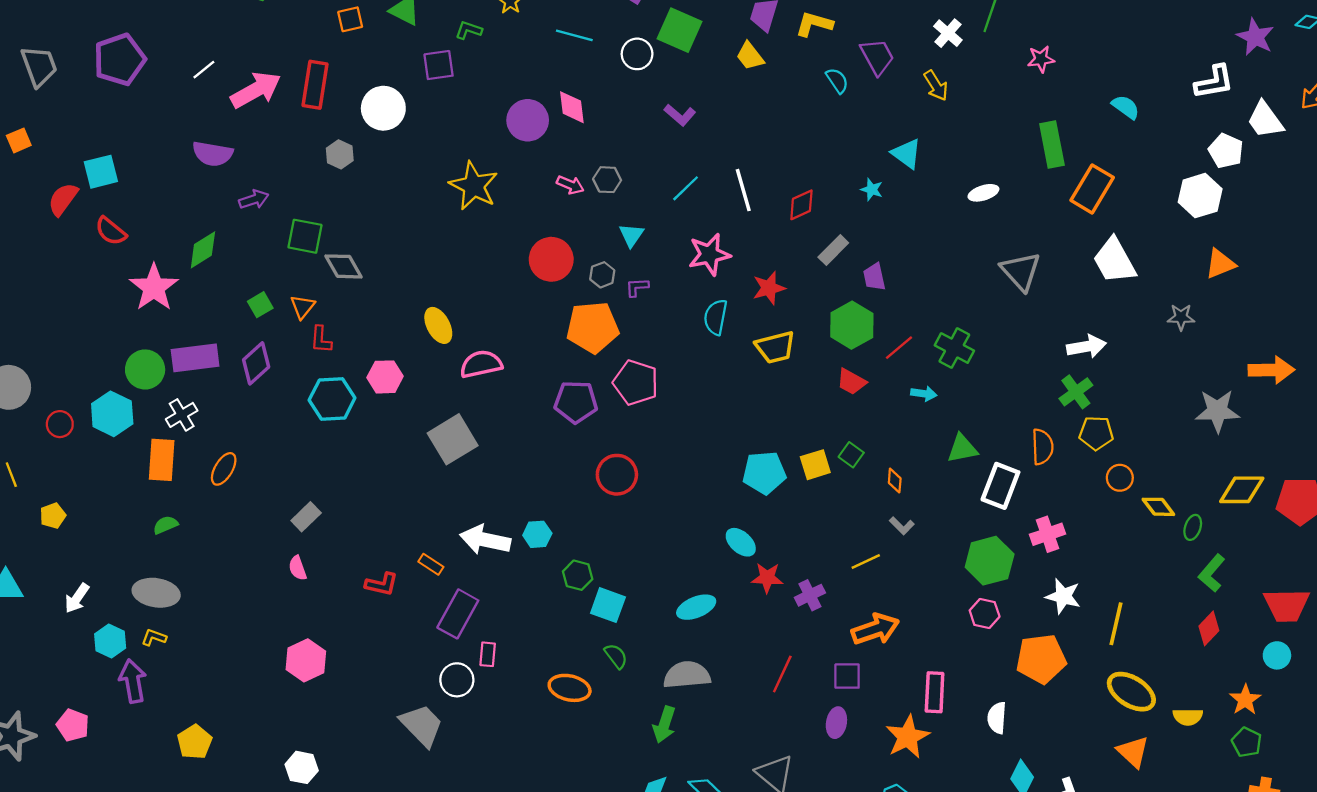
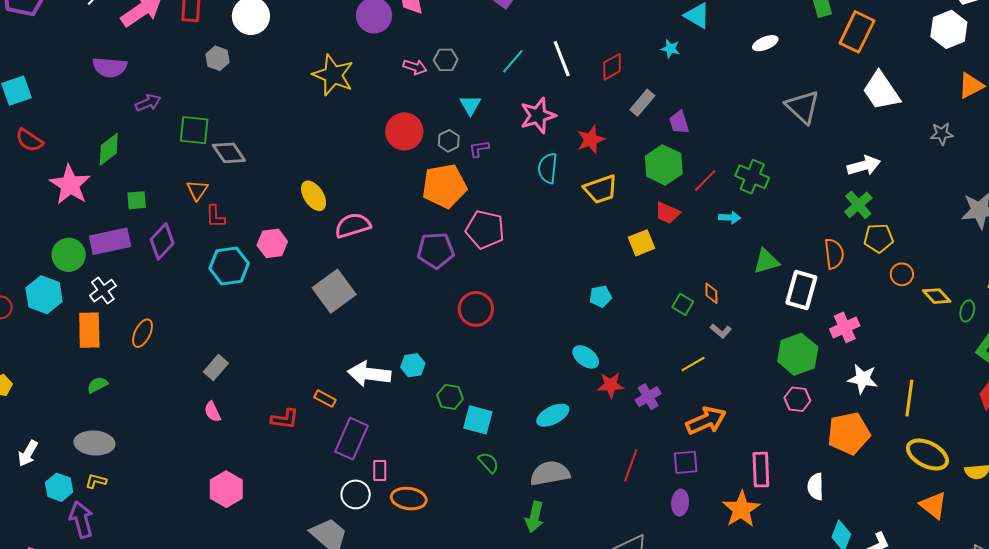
green square: (260, 305) -> (137, 200), moved, turned 30
green square: (851, 455) -> (683, 304), moved
yellow square: (815, 465) -> (642, 243), moved
cyan pentagon: (764, 473) -> (600, 296), size x0.6
orange ellipse: (570, 688) -> (409, 499), moved

